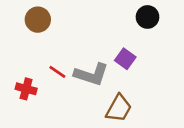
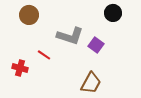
gray L-shape: (91, 74) -> (70, 36), moved

